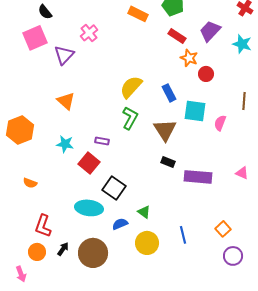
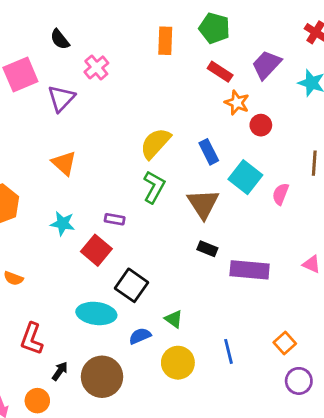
black semicircle: (45, 12) -> (60, 39), moved
orange rectangle: (138, 14) -> (165, 41), turned 66
cyan square: (195, 111) -> (245, 177), turned 30
orange circle: (37, 252) -> (37, 401), moved

